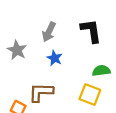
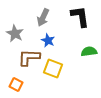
brown L-shape: (41, 92) -> (29, 57), moved
yellow square: (90, 95) -> (53, 68), moved

